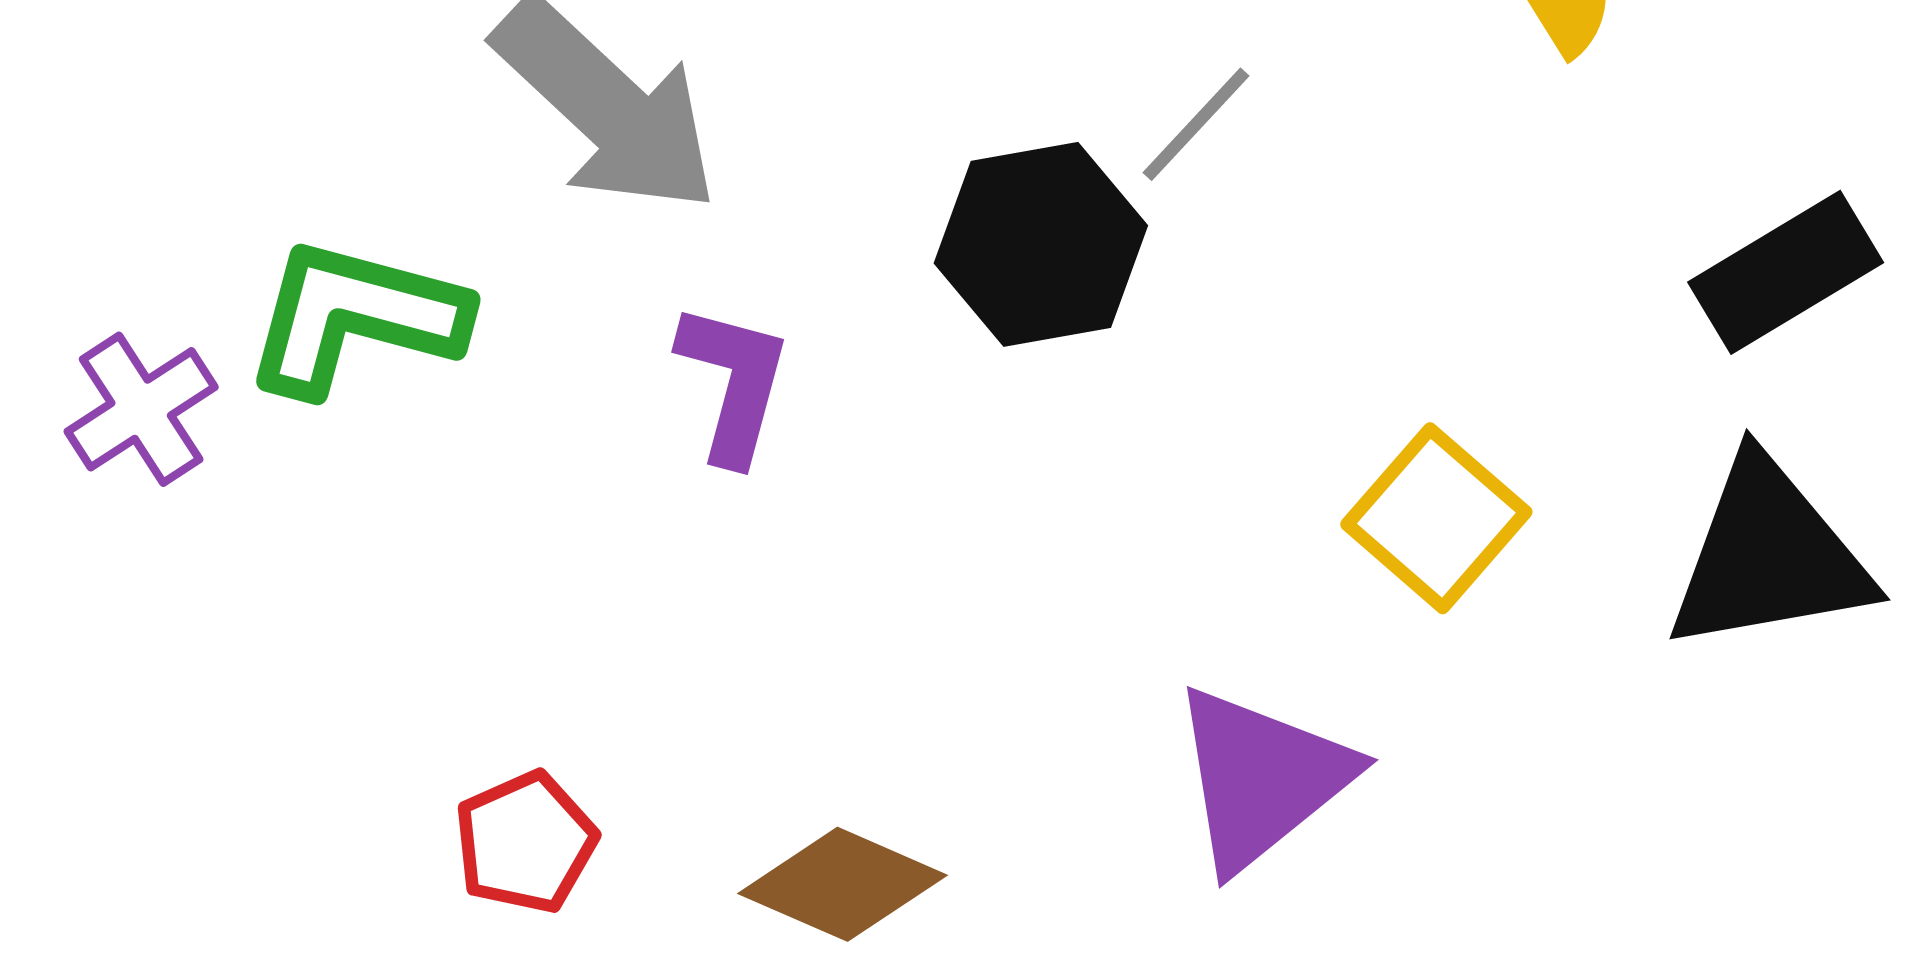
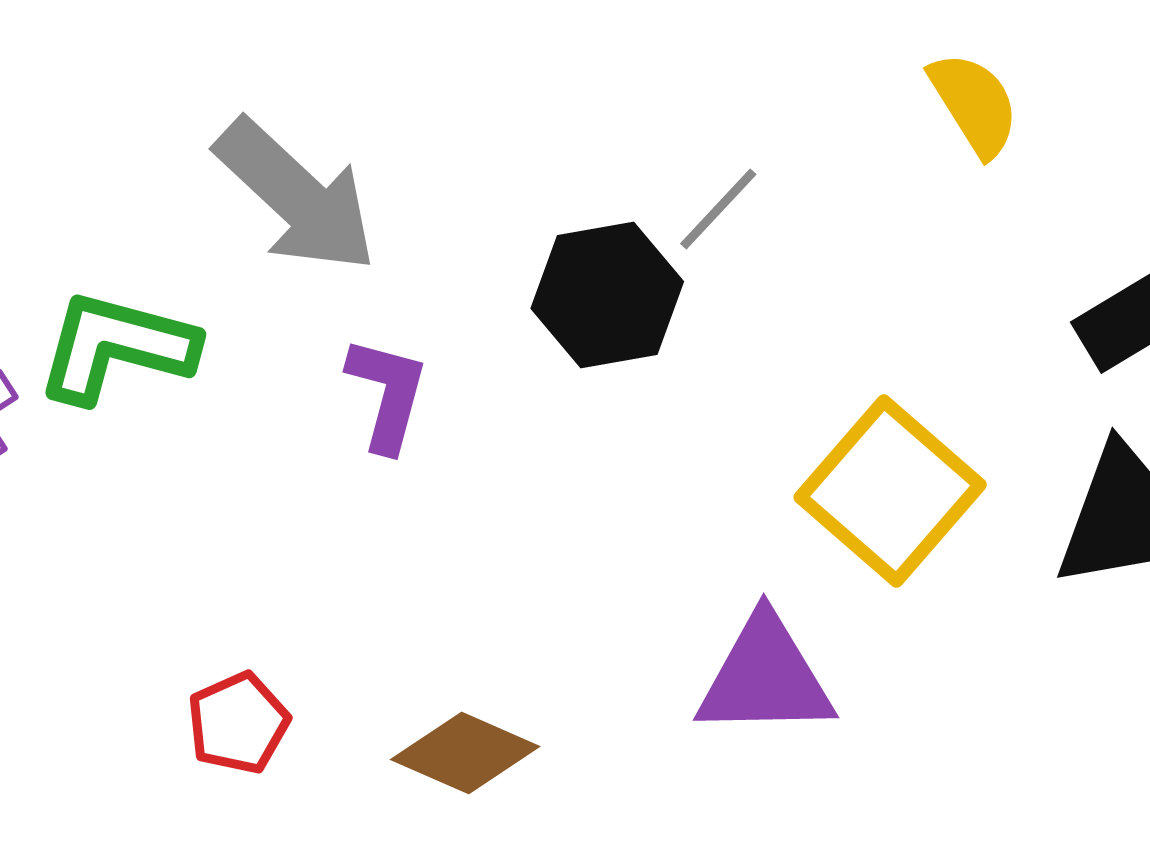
yellow square: (1436, 518) -> (890, 491), size x1.4
purple triangle: (1262, 778) -> (765, 677), turned 38

